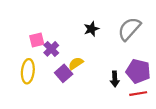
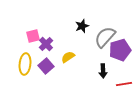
gray semicircle: (129, 29) -> (105, 37), moved
purple pentagon: (138, 71) -> (120, 50), moved, turned -30
purple square: (64, 73) -> (46, 66), moved

